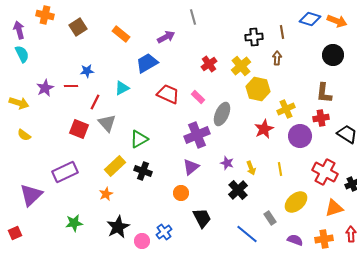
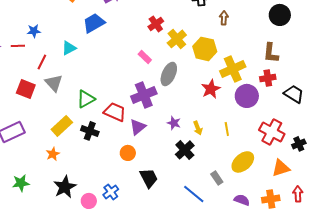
yellow cross: (241, 66) -> (177, 39), moved
red trapezoid: (168, 94) -> (115, 112), moved
yellow cross: (286, 109) -> (233, 69), size x1.4

